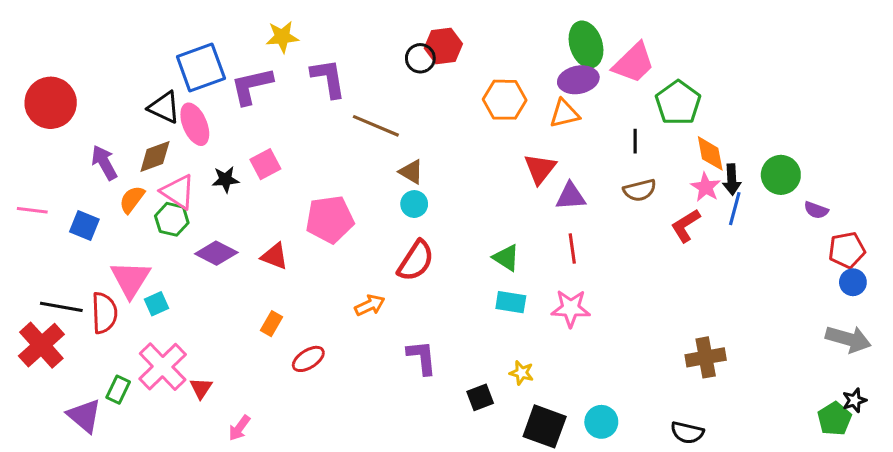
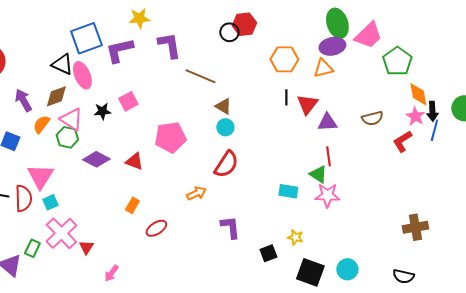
black line: (635, 141) -> (286, 97), moved
green triangle: (506, 258) -> (318, 174), moved
cyan square: (156, 304) -> (50, 202), moved

